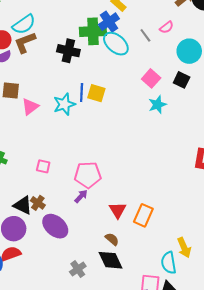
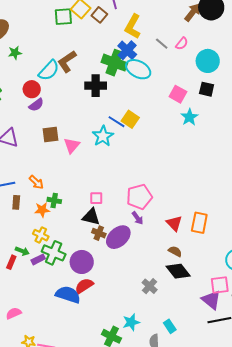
green cross: (93, 31) -> (114, 63), turned 35
gray line: (145, 35) -> (162, 44), moved
brown L-shape: (25, 42) -> (67, 61), moved
blue line: (82, 93) -> (116, 122), turned -48
yellow square: (96, 93) -> (130, 119), turned 30
purple arrow: (81, 196) -> (137, 218), turned 112
black triangle: (23, 205) -> (91, 217), moved
purple ellipse: (55, 226) -> (118, 237), moved, turned -70

